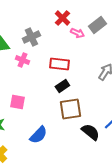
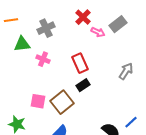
gray cross: (31, 37) -> (46, 28), moved
red rectangle: (59, 64) -> (80, 63), turned 60
brown square: (70, 109) -> (62, 102), moved, turned -30

